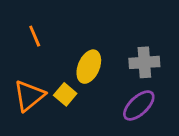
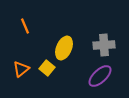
orange triangle: (29, 96) -> (21, 69), size x0.7

